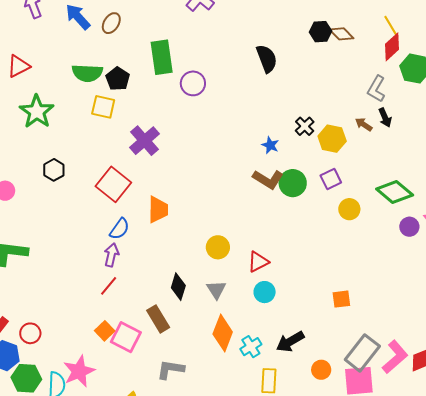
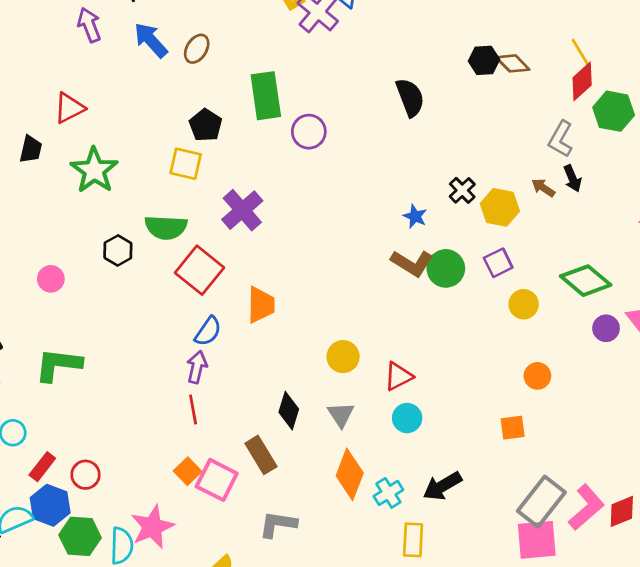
green semicircle: (87, 73) -> (166, 227), moved
red line: (109, 286) -> (193, 410), turned -50
orange circle: (321, 370) -> (537, 376), moved

